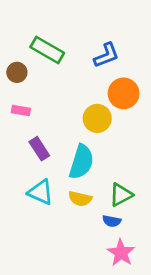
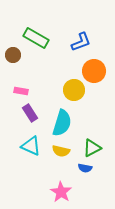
pink rectangle: (21, 111) -> (21, 91), moved
pink star: (121, 253) -> (61, 192), moved

